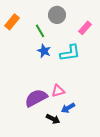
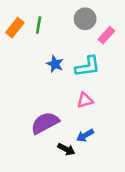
gray circle: (57, 15) -> (85, 19), moved
green line: (40, 31) -> (39, 25), moved, turned 40
pink triangle: (58, 91) -> (85, 100), moved

